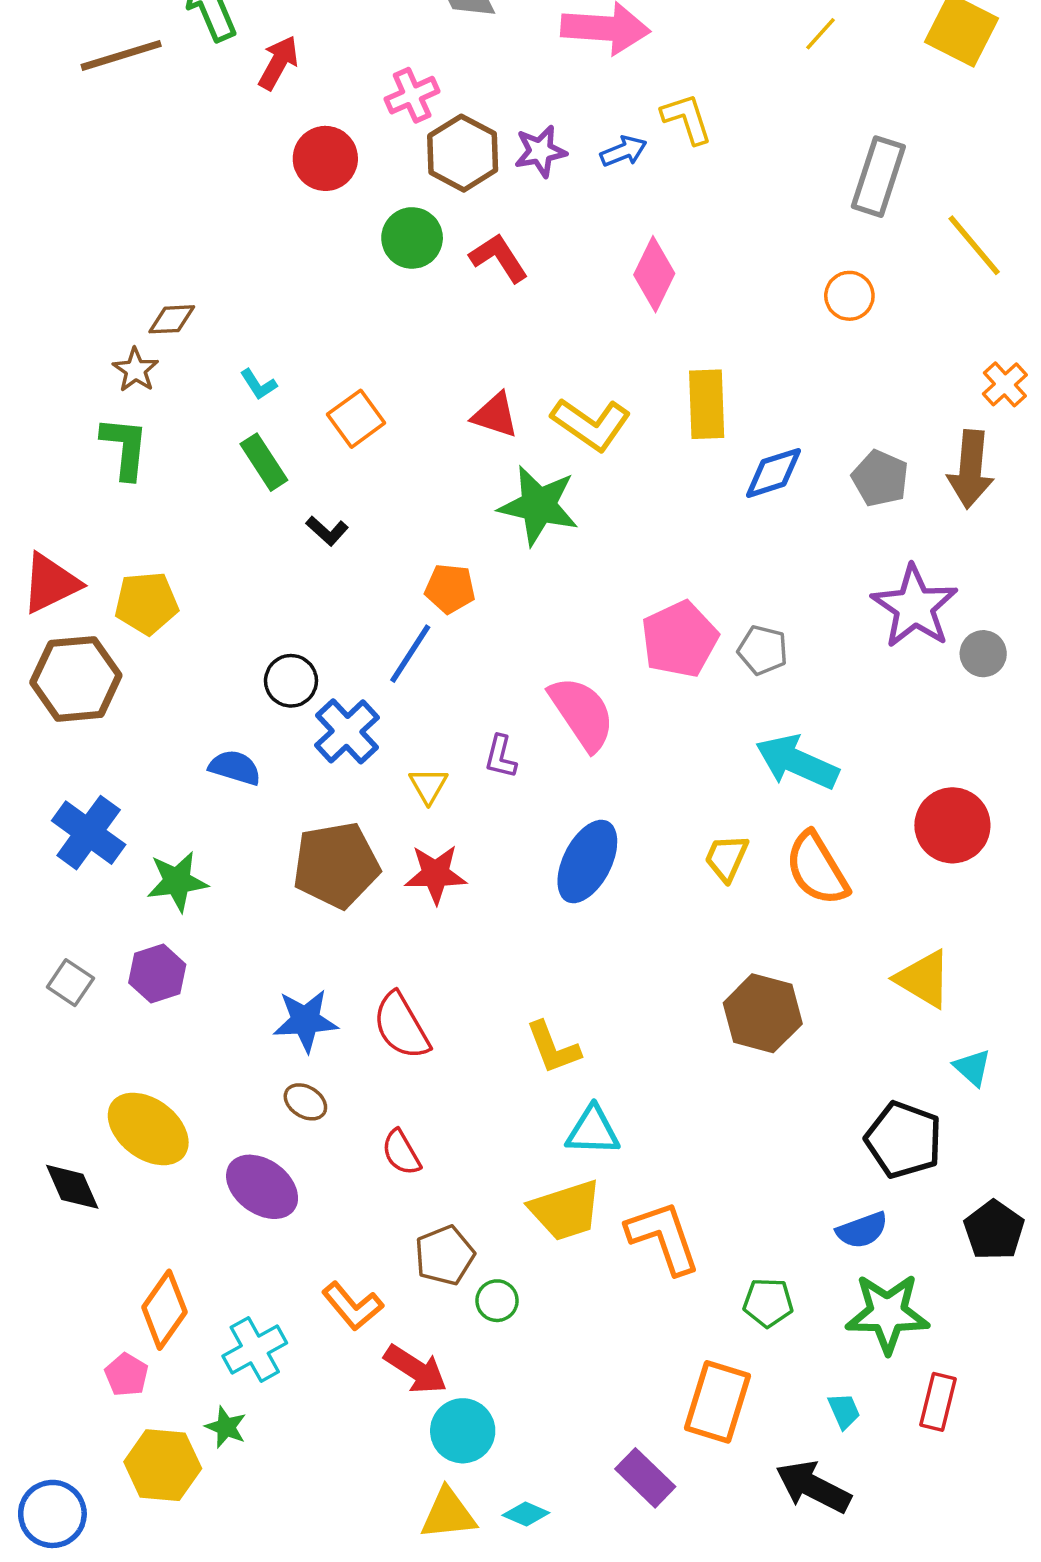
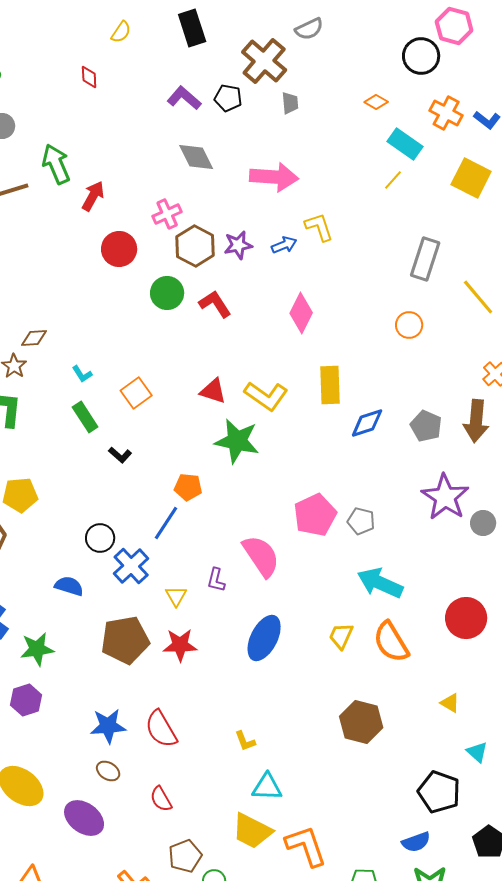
yellow triangle: (924, 979) -> (450, 703), size x0.6
yellow L-shape: (553, 1048) -> (245, 741), size x0.7
yellow trapezoid: (566, 1210) -> (252, 831), turned 45

